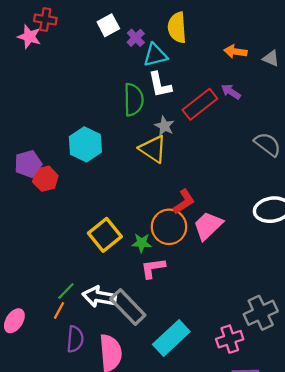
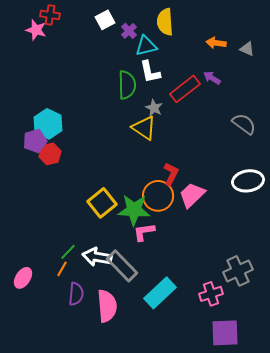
cyan hexagon: (85, 144) -> (48, 124), moved
red L-shape: (184, 202) -> (171, 174), turned -30
green star: (142, 243) -> (134, 210), size x1.8

